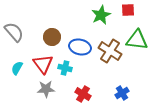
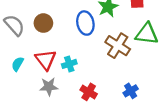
brown circle: (52, 37) -> (43, 23), moved
blue ellipse: (80, 47) -> (85, 23), moved, turned 65
cyan cross: (65, 68) -> (69, 64), turned -32

